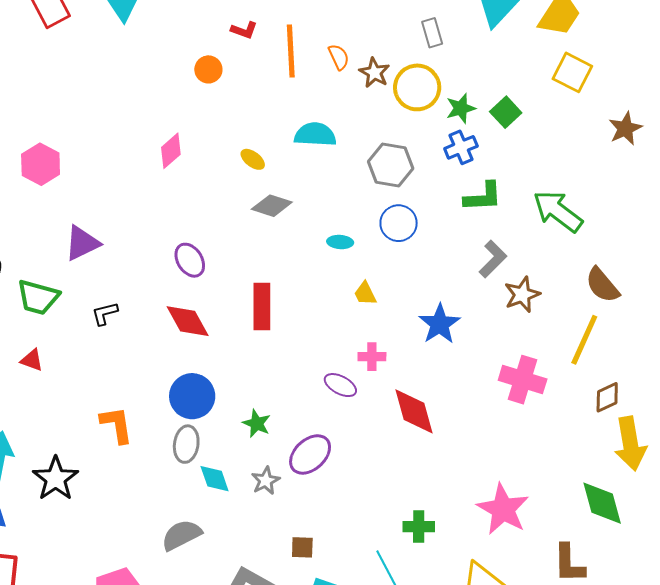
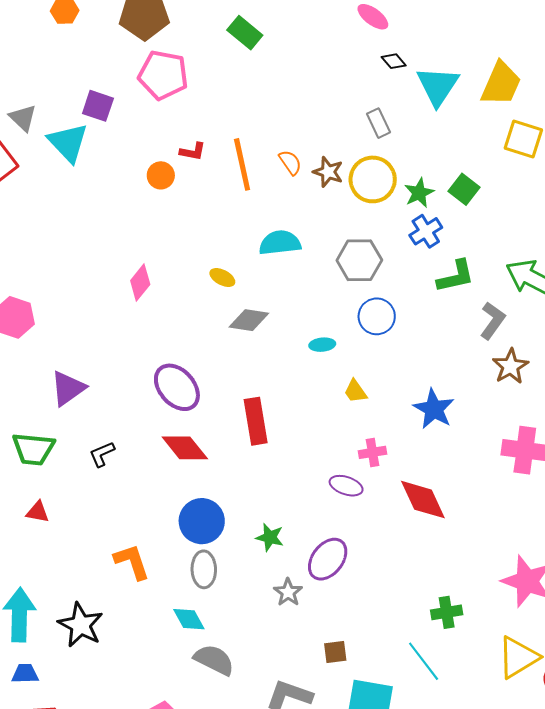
orange circle: (208, 69) -> (161, 175), moved
gray L-shape: (493, 259) -> (493, 320), moved
purple ellipse: (190, 260) -> (177, 387), size x1.4
cyan diamond: (215, 479) -> (189, 619), moved
gray semicircle: (181, 535) -> (214, 660), turned 63

